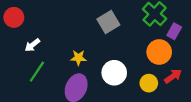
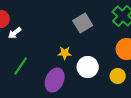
white arrow: (32, 45) -> (15, 33), moved
yellow star: (78, 58) -> (65, 53), moved

